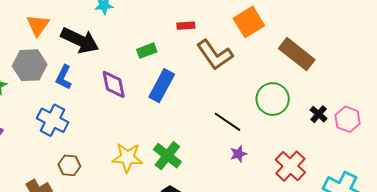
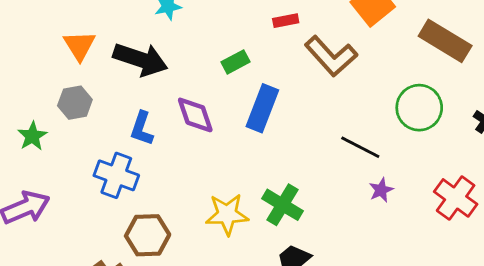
gray hexagon: (30, 65) -> (75, 103), size x0.7
blue L-shape: (64, 77) -> (142, 128), moved
brown hexagon: (69, 165) -> (148, 235), size x1.4

